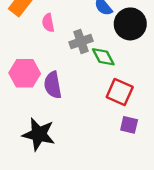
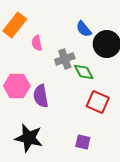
purple square: (129, 125) -> (83, 142), moved

